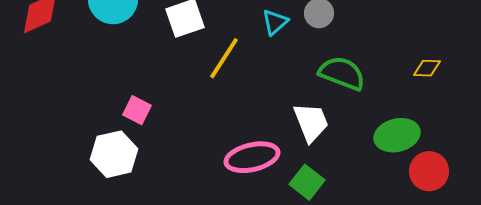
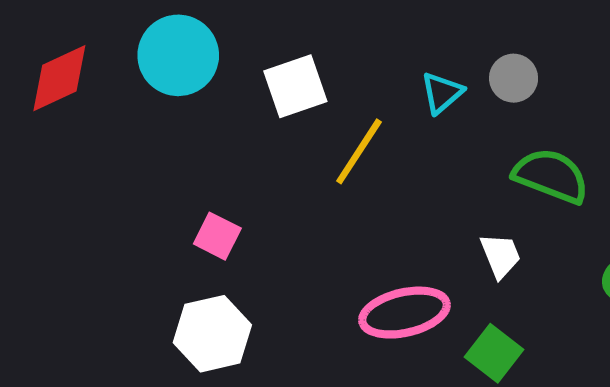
white trapezoid: (311, 122) -> (501, 256), size x0.7
white hexagon: (114, 154) -> (212, 334), moved

